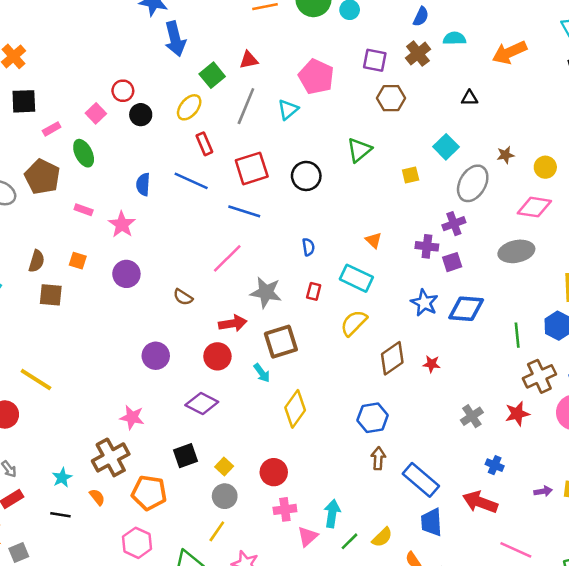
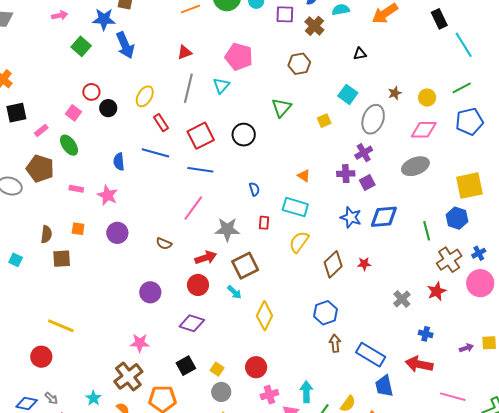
purple square: (375, 60) -> (285, 14), moved
green square: (212, 75) -> (81, 46), moved

